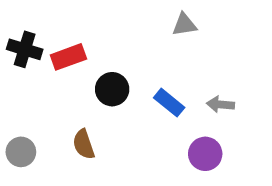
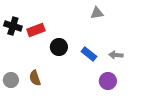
brown semicircle: (84, 144) -> (35, 78), moved

